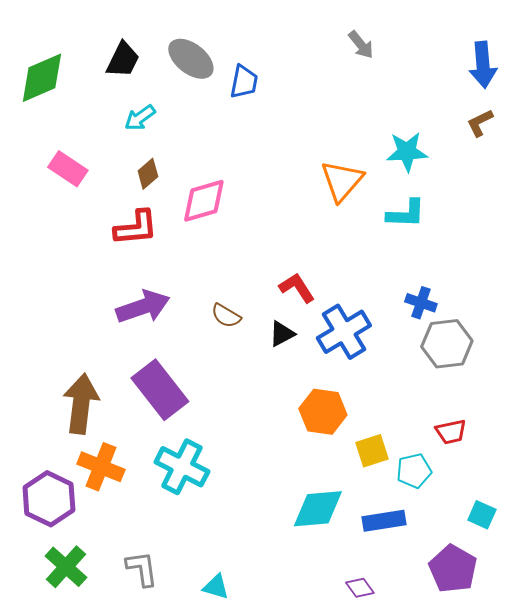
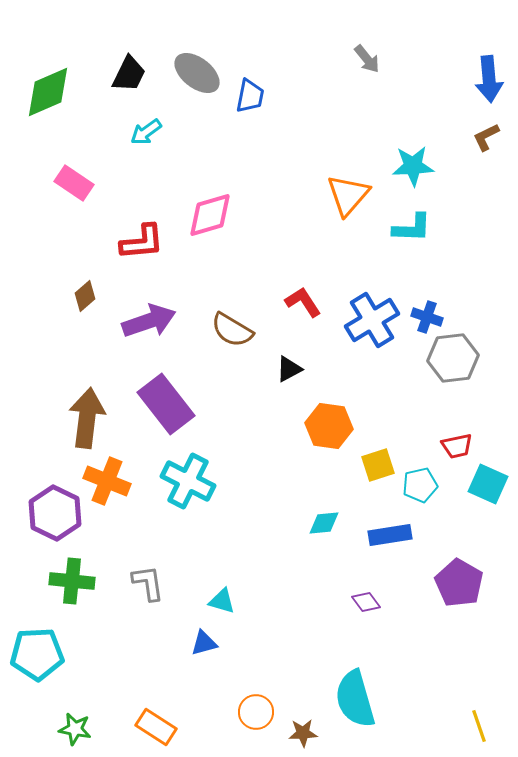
brown diamond: (148, 174) -> (85, 296), moved
brown semicircle: (226, 316) -> (232, 330), size x1.4
blue cross: (344, 332) -> (372, 320), moved
black triangle: (282, 334) -> (289, 369), moved
cyan diamond: (318, 509) -> (324, 523), size x0.6
cyan square: (482, 515) -> (488, 484), moved, size x1.4
green cross: (66, 567) -> (72, 581), turned -36

